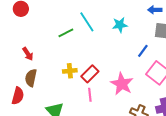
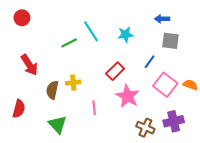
red arrow: (28, 54) -> (29, 65), size x1.5
red rectangle: (90, 74) -> (115, 71), moved
brown semicircle: (31, 78) -> (52, 90), moved

